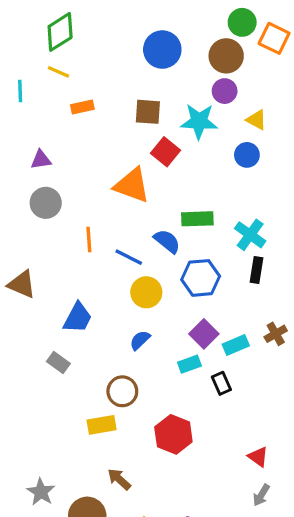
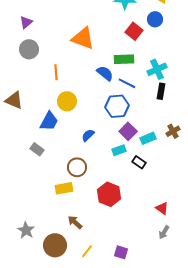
red square: (165, 152) -> (134, 31), moved
purple triangle: (41, 160) -> (26, 22), turned -32
cyan cross: (250, 235) -> (157, 69), turned 30
blue line: (129, 257) -> (127, 83), moved
blue hexagon: (201, 278) -> (117, 106), moved
yellow circle: (146, 292) -> (67, 101), moved
black rectangle: (221, 383) -> (139, 162), turned -32

